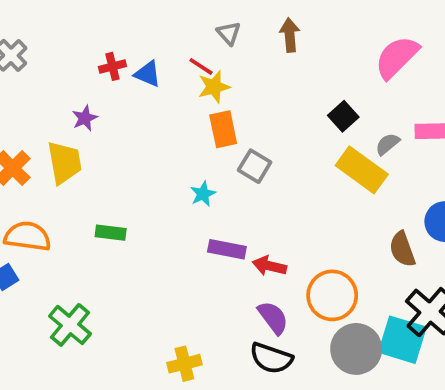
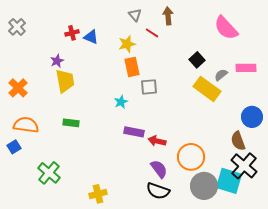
pink semicircle: (397, 57) -> (226, 28), turned -88
red line: (201, 66) -> (152, 33), moved
yellow trapezoid: (64, 162) -> (65, 81), moved
gray square: (255, 166) -> (149, 87), turned -36
brown semicircle: (402, 249) -> (238, 141), moved
yellow cross: (184, 364) -> (98, 194), moved

